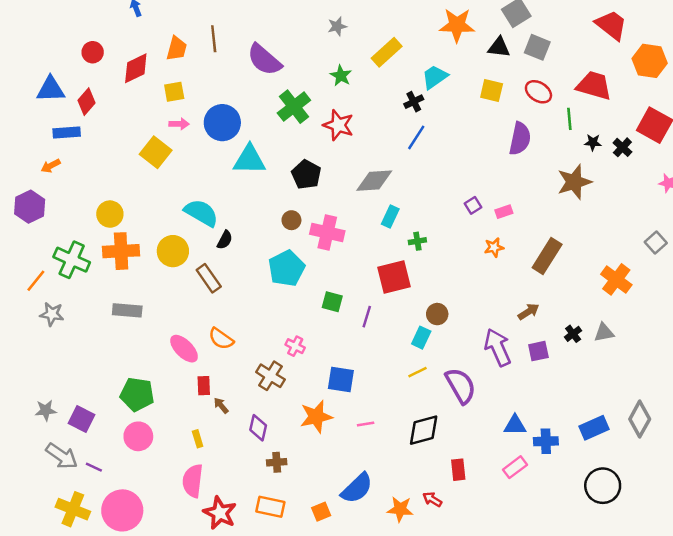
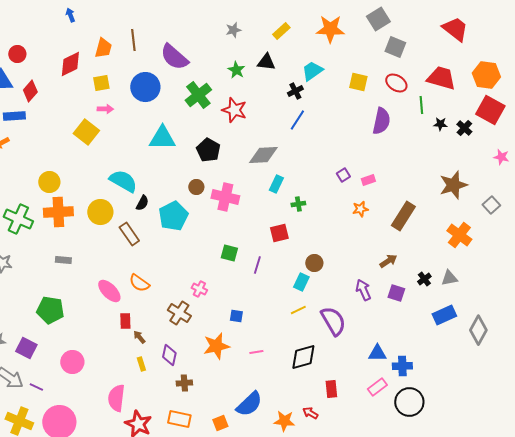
black triangle: (499, 47) -> (266, 62), moved
red circle: (93, 52) -> (17, 54), moved
yellow rectangle: (387, 52) -> (281, 31), moved, size x0.7
orange hexagon: (650, 61) -> (486, 75), moved
blue circle: (222, 123) -> (145, 87), moved
brown star: (574, 182) -> (453, 185), moved
cyan pentagon: (287, 268) -> (173, 216), moved
red square: (394, 277) -> (279, 233), size x0.7
gray rectangle: (127, 310) -> (63, 260), size x0.7
purple arrow: (498, 347) -> (363, 290), size x0.7
purple square: (538, 351) -> (396, 293), turned 30
blue square: (341, 380) -> (236, 316), size x0.6
green pentagon: (137, 394) -> (50, 310), moved
gray diamond: (640, 419) -> (478, 330), moved
blue rectangle: (594, 428) -> (444, 315), moved
yellow rectangle: (198, 439) -> (141, 364), moved
black circle: (603, 486) -> (409, 402), moved

